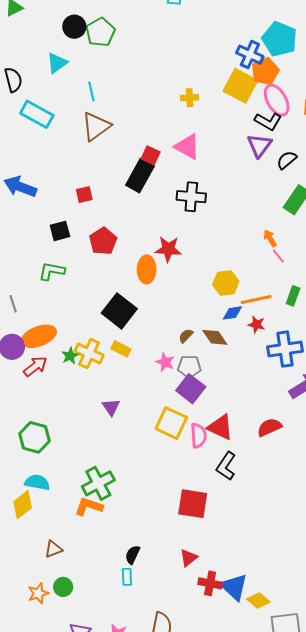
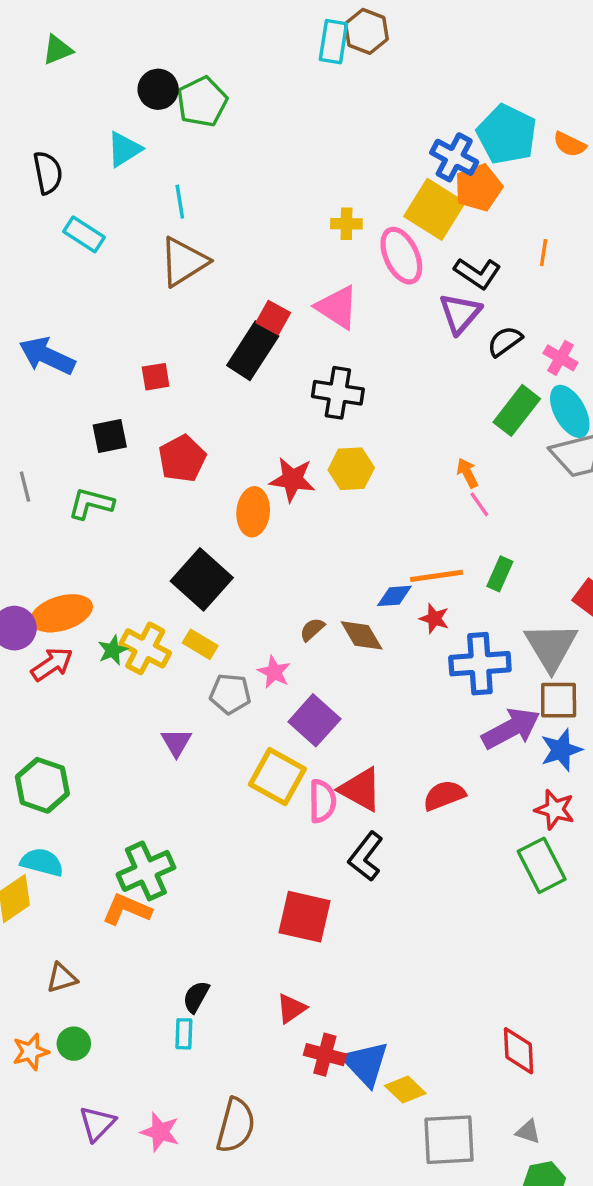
pink ellipse: (277, 100) -> (401, 256), moved
cyan rectangle: (37, 114) -> (84, 234), size x0.7
yellow hexagon: (226, 283) -> (351, 469), moved
gray line: (13, 304) -> (25, 487), moved
gray pentagon: (189, 367) -> (230, 694), moved

